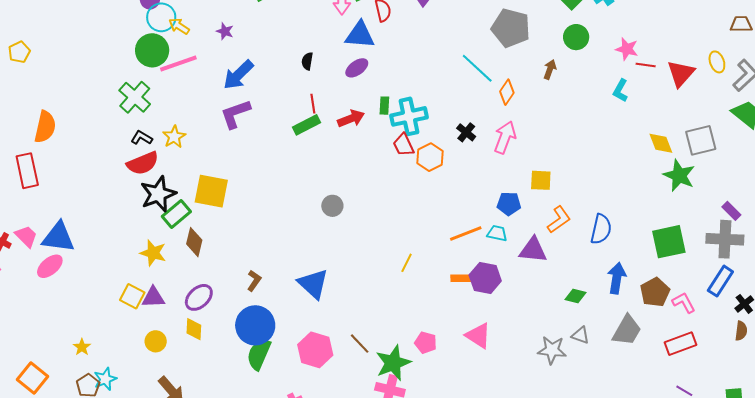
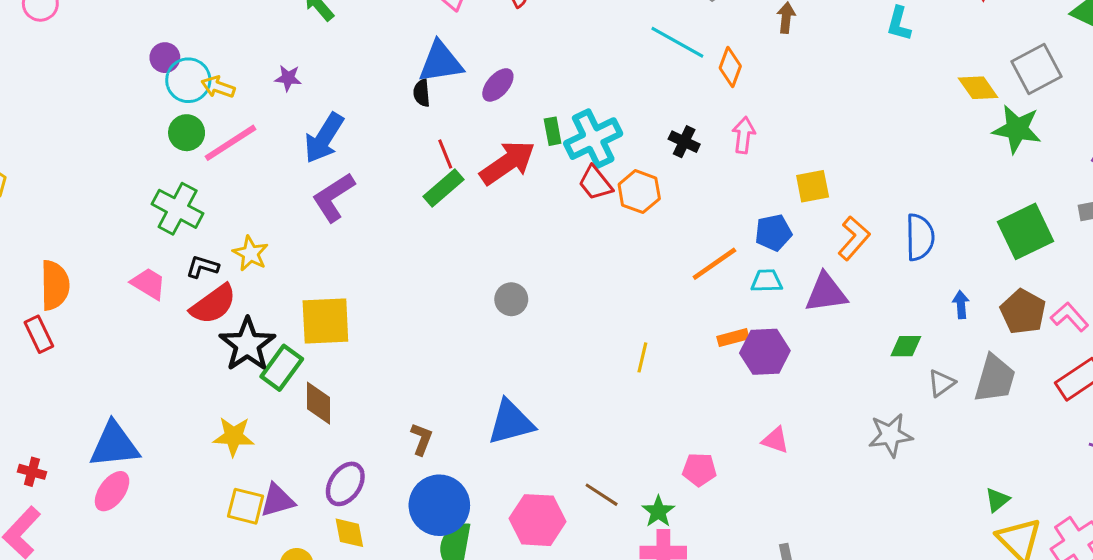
blue triangle: (360, 35) -> (441, 62), moved
green circle: (152, 50) -> (187, 133), size x0.7
red arrow: (351, 119) -> (507, 163), size x1.4
pink arrow: (505, 137) -> (744, 135), size x0.7
red rectangle: (27, 171) -> (39, 334), moved, size x0.7
orange line: (466, 233) -> (714, 264), moved
pink trapezoid: (26, 236) -> (148, 284), moved
yellow star: (153, 253) -> (234, 436), moved
orange rectangle: (461, 278) -> (733, 338), moved
blue arrow: (617, 278) -> (961, 305), size x0.6
blue triangle: (313, 284) -> (511, 422), turned -44
gray triangle: (581, 335) -> (941, 383), moved, turned -42
pink triangle: (478, 336) -> (775, 440), size x0.7
green star: (393, 363) -> (658, 511), size x0.6

